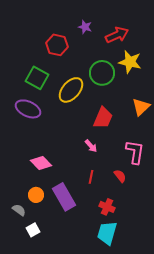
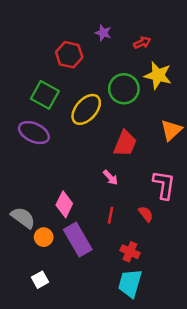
red arrow: (117, 35) -> (142, 43), size x0.6
pink diamond: (41, 163) -> (64, 204), moved, turned 70
gray semicircle: (19, 210) -> (23, 218), moved, size x1.5

